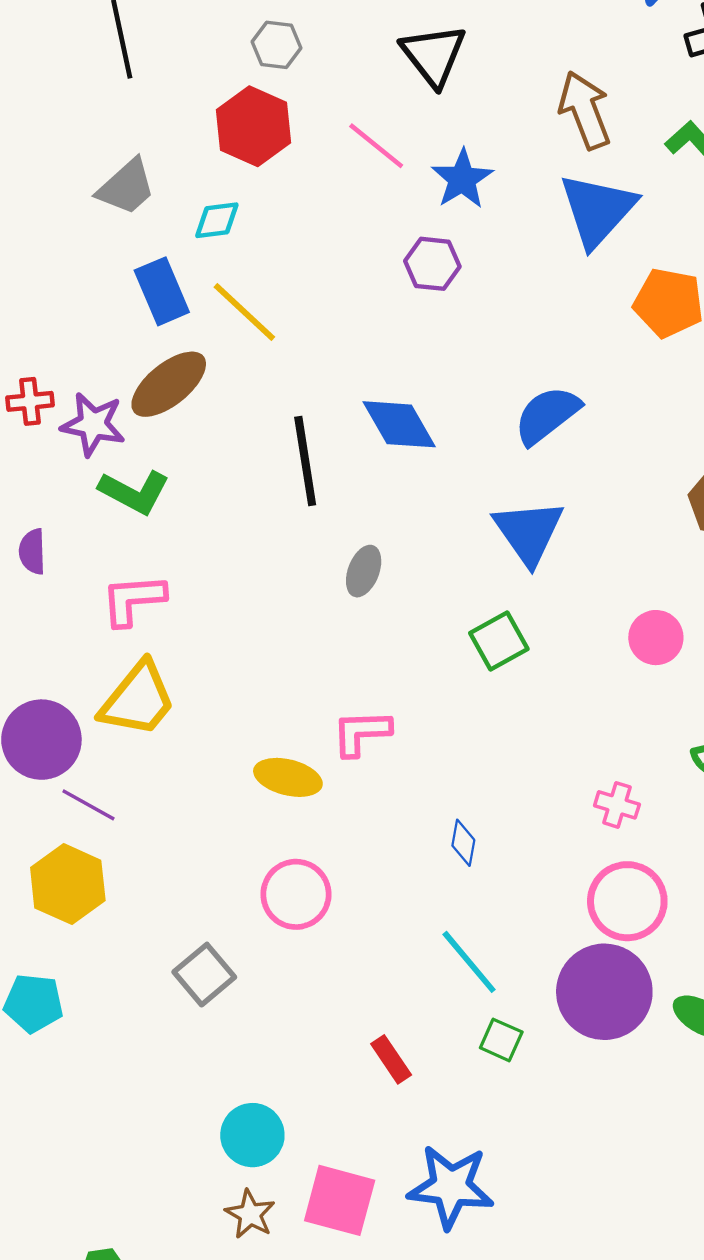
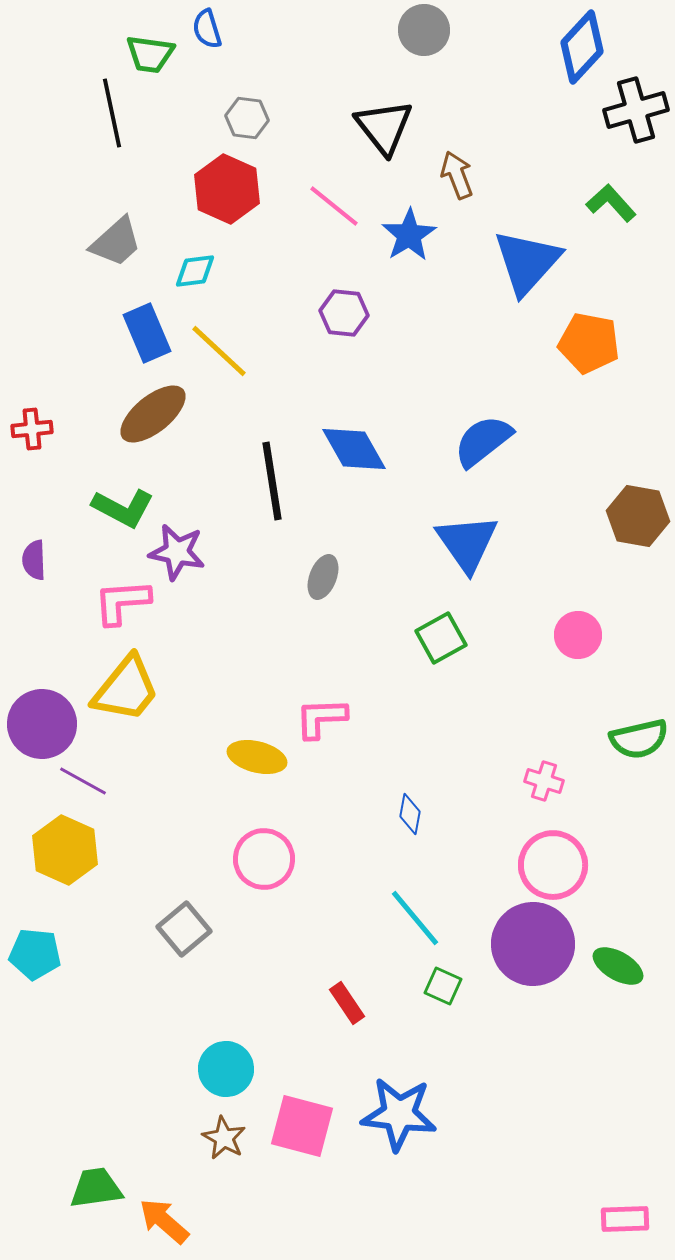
brown arrow: (585, 110) -> (457, 175), moved, size x0.7
purple hexagon: (432, 264) -> (344, 313), moved
purple star: (93, 424) -> (177, 552), moved

